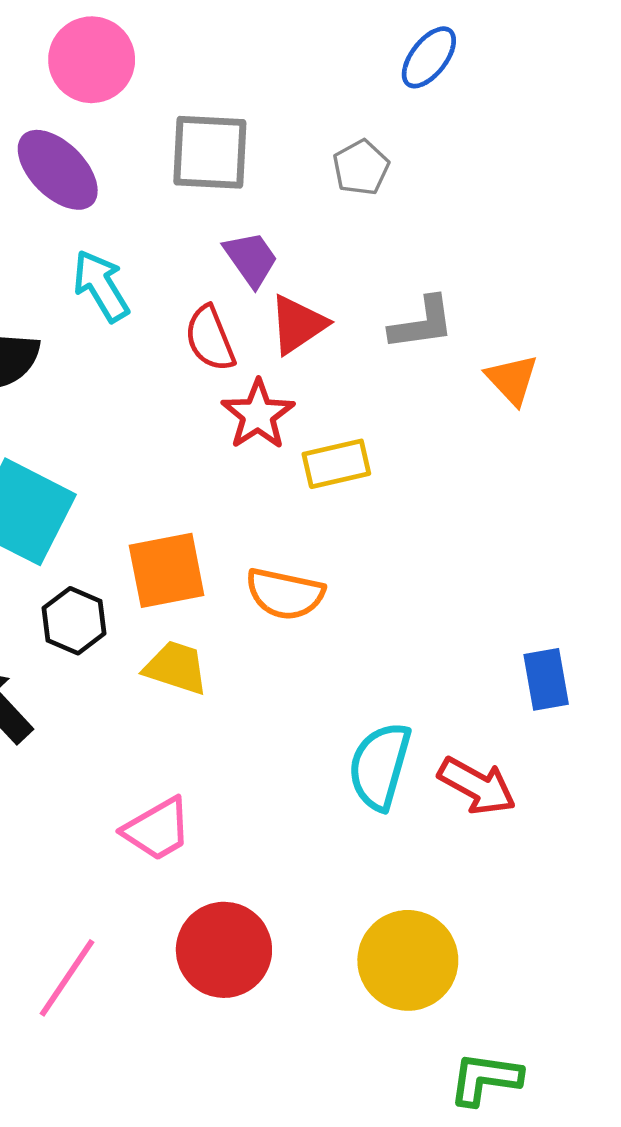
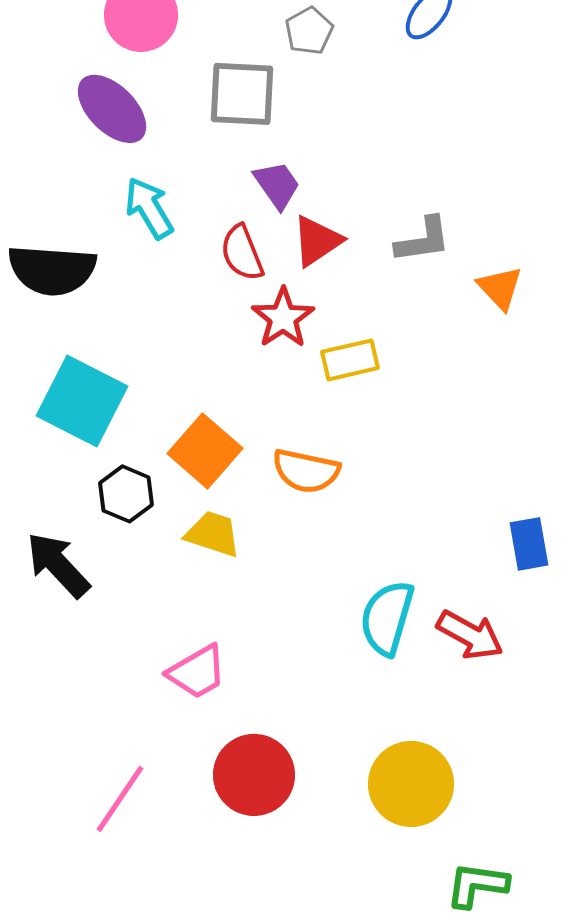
gray pentagon: (361, 167) -> (309, 31), moved
orange square: (167, 570) -> (205, 451), turned -38

